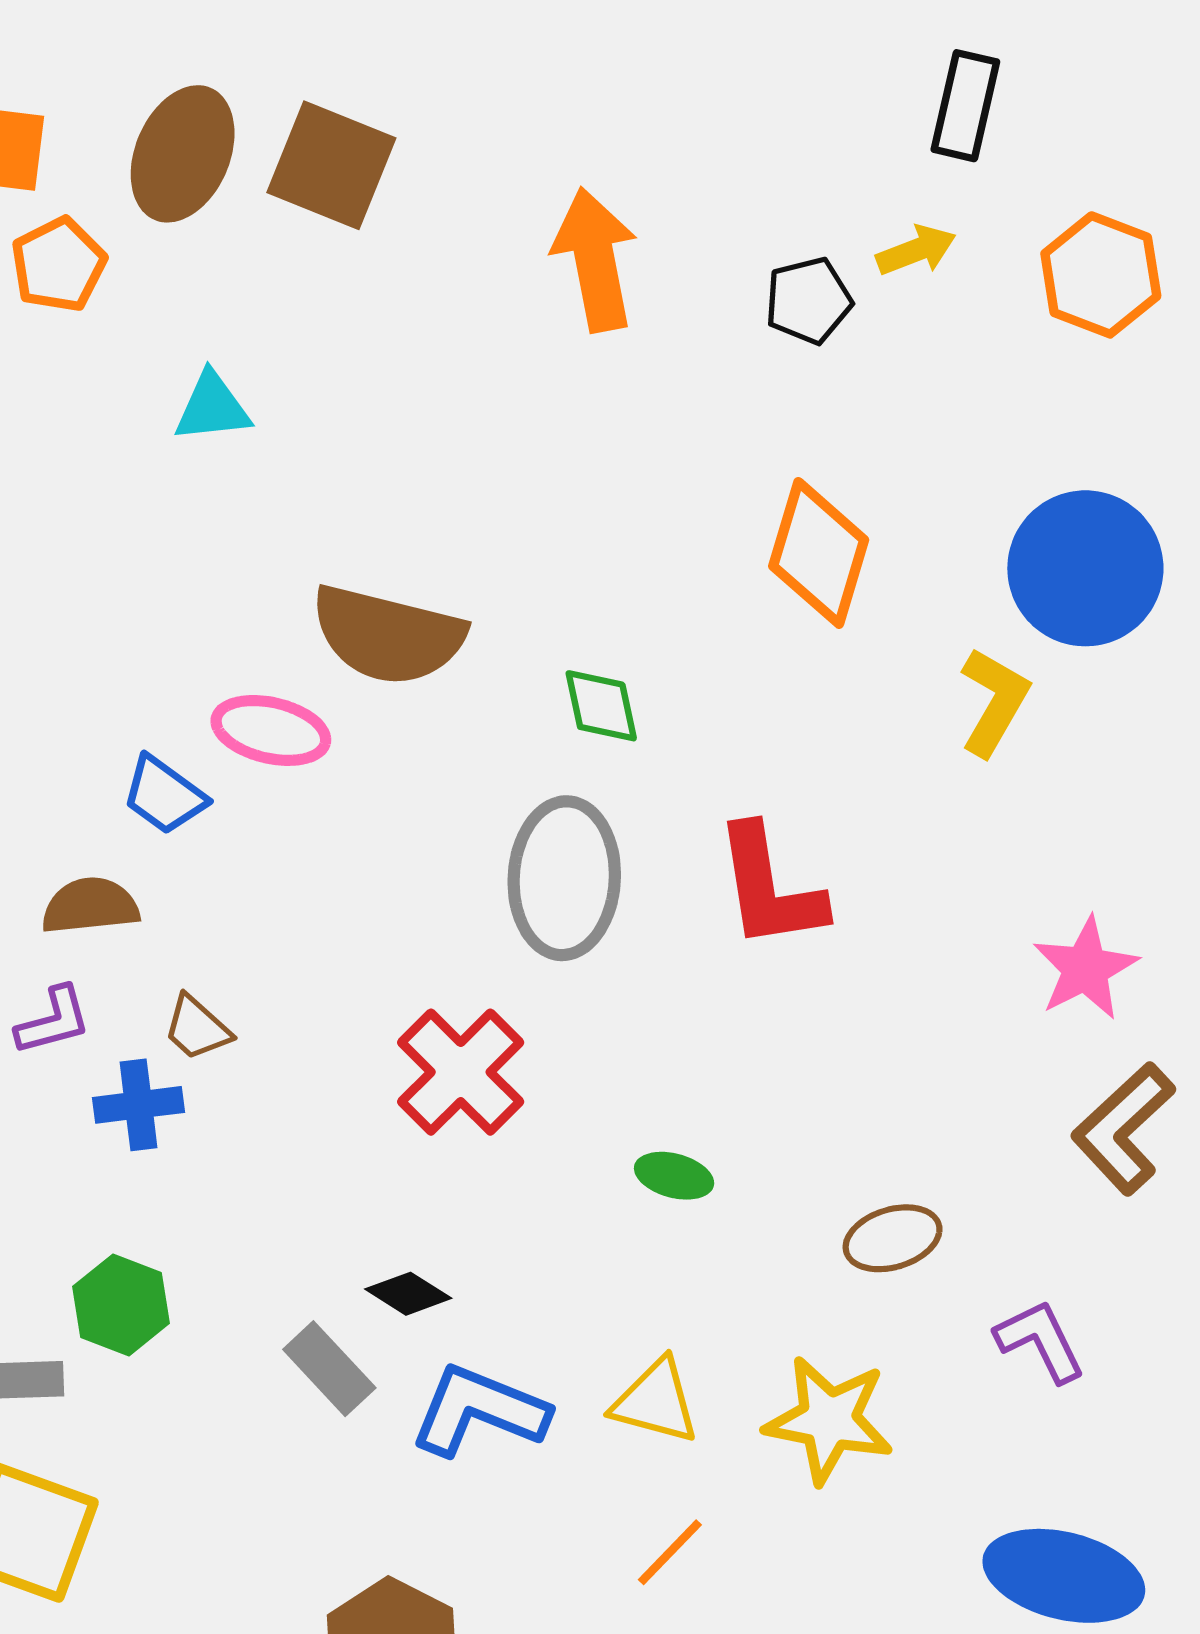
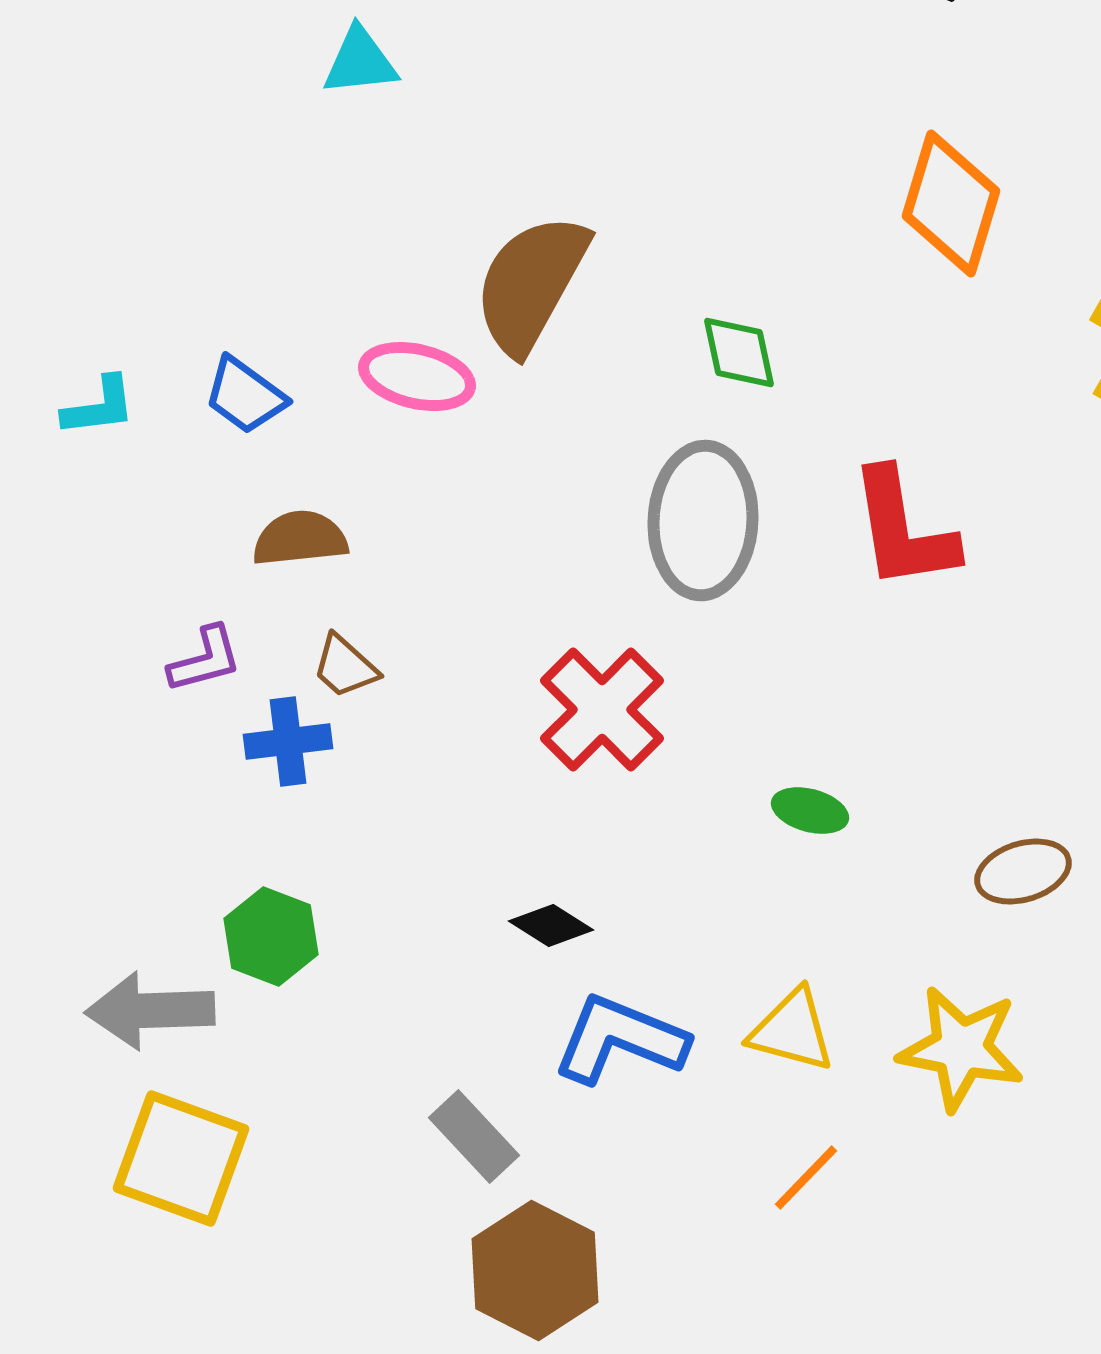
brown semicircle: (388, 635) -> (531, 284), turned 105
blue trapezoid: (164, 795) -> (245, 396), moved
brown semicircle: (90, 906) -> (300, 539), moved
gray rectangle: (329, 1369) -> (474, 1137), moved

